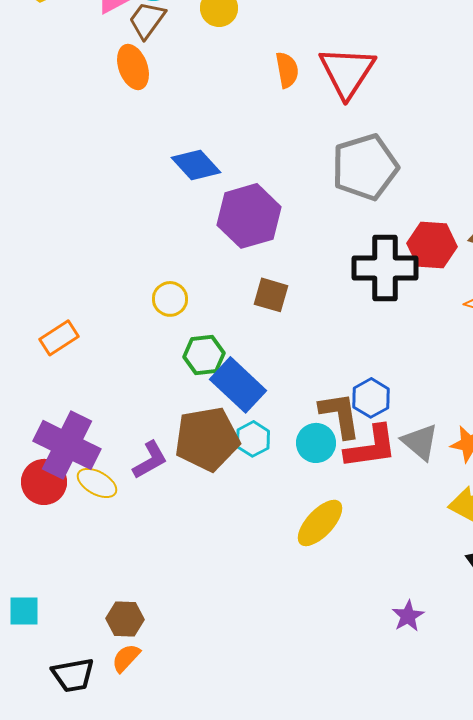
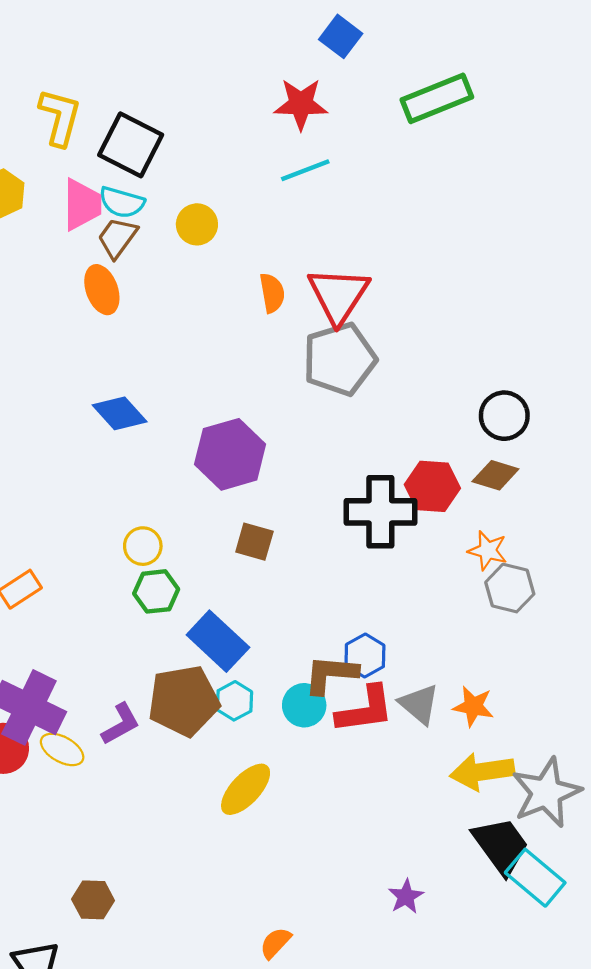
blue diamond: (196, 165) -> (120, 413), moved
gray pentagon: (365, 167) -> (340, 359), moved
green hexagon: (204, 355) -> (156, 591), moved
brown L-shape: (340, 415) -> (331, 674), turned -76
yellow ellipse: (320, 523) -> (246, 789), moved
orange semicircle: (126, 658) -> (275, 943), moved

